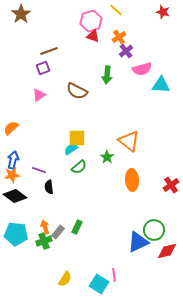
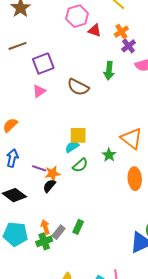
pink hexagon: (91, 21) -> (77, 16), moved
brown line: (49, 51) -> (17, 46), moved
purple square: (43, 68) -> (43, 63), size x1.5
orange star: (12, 175) -> (52, 173), moved
black semicircle: (49, 187) -> (49, 186), turned 48

